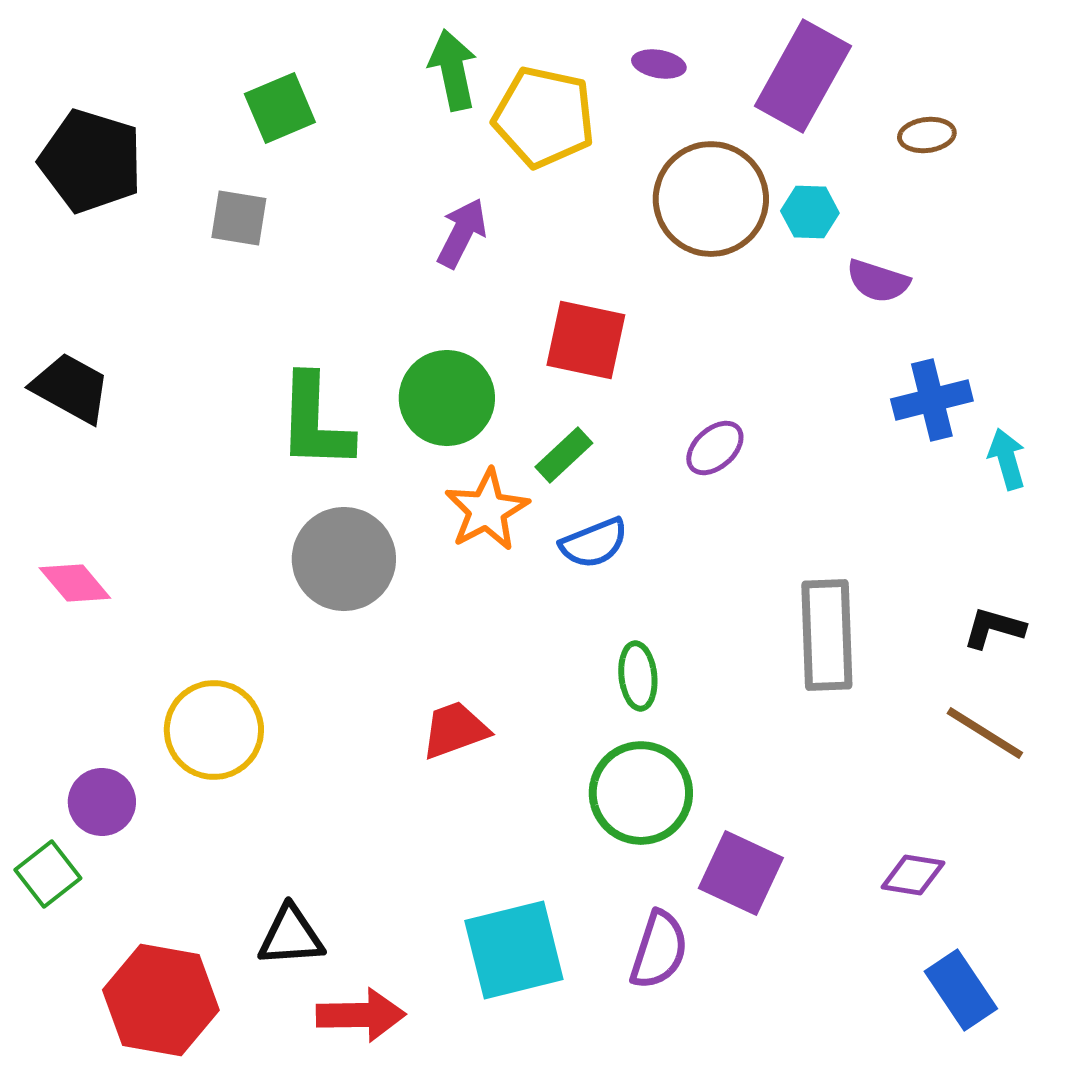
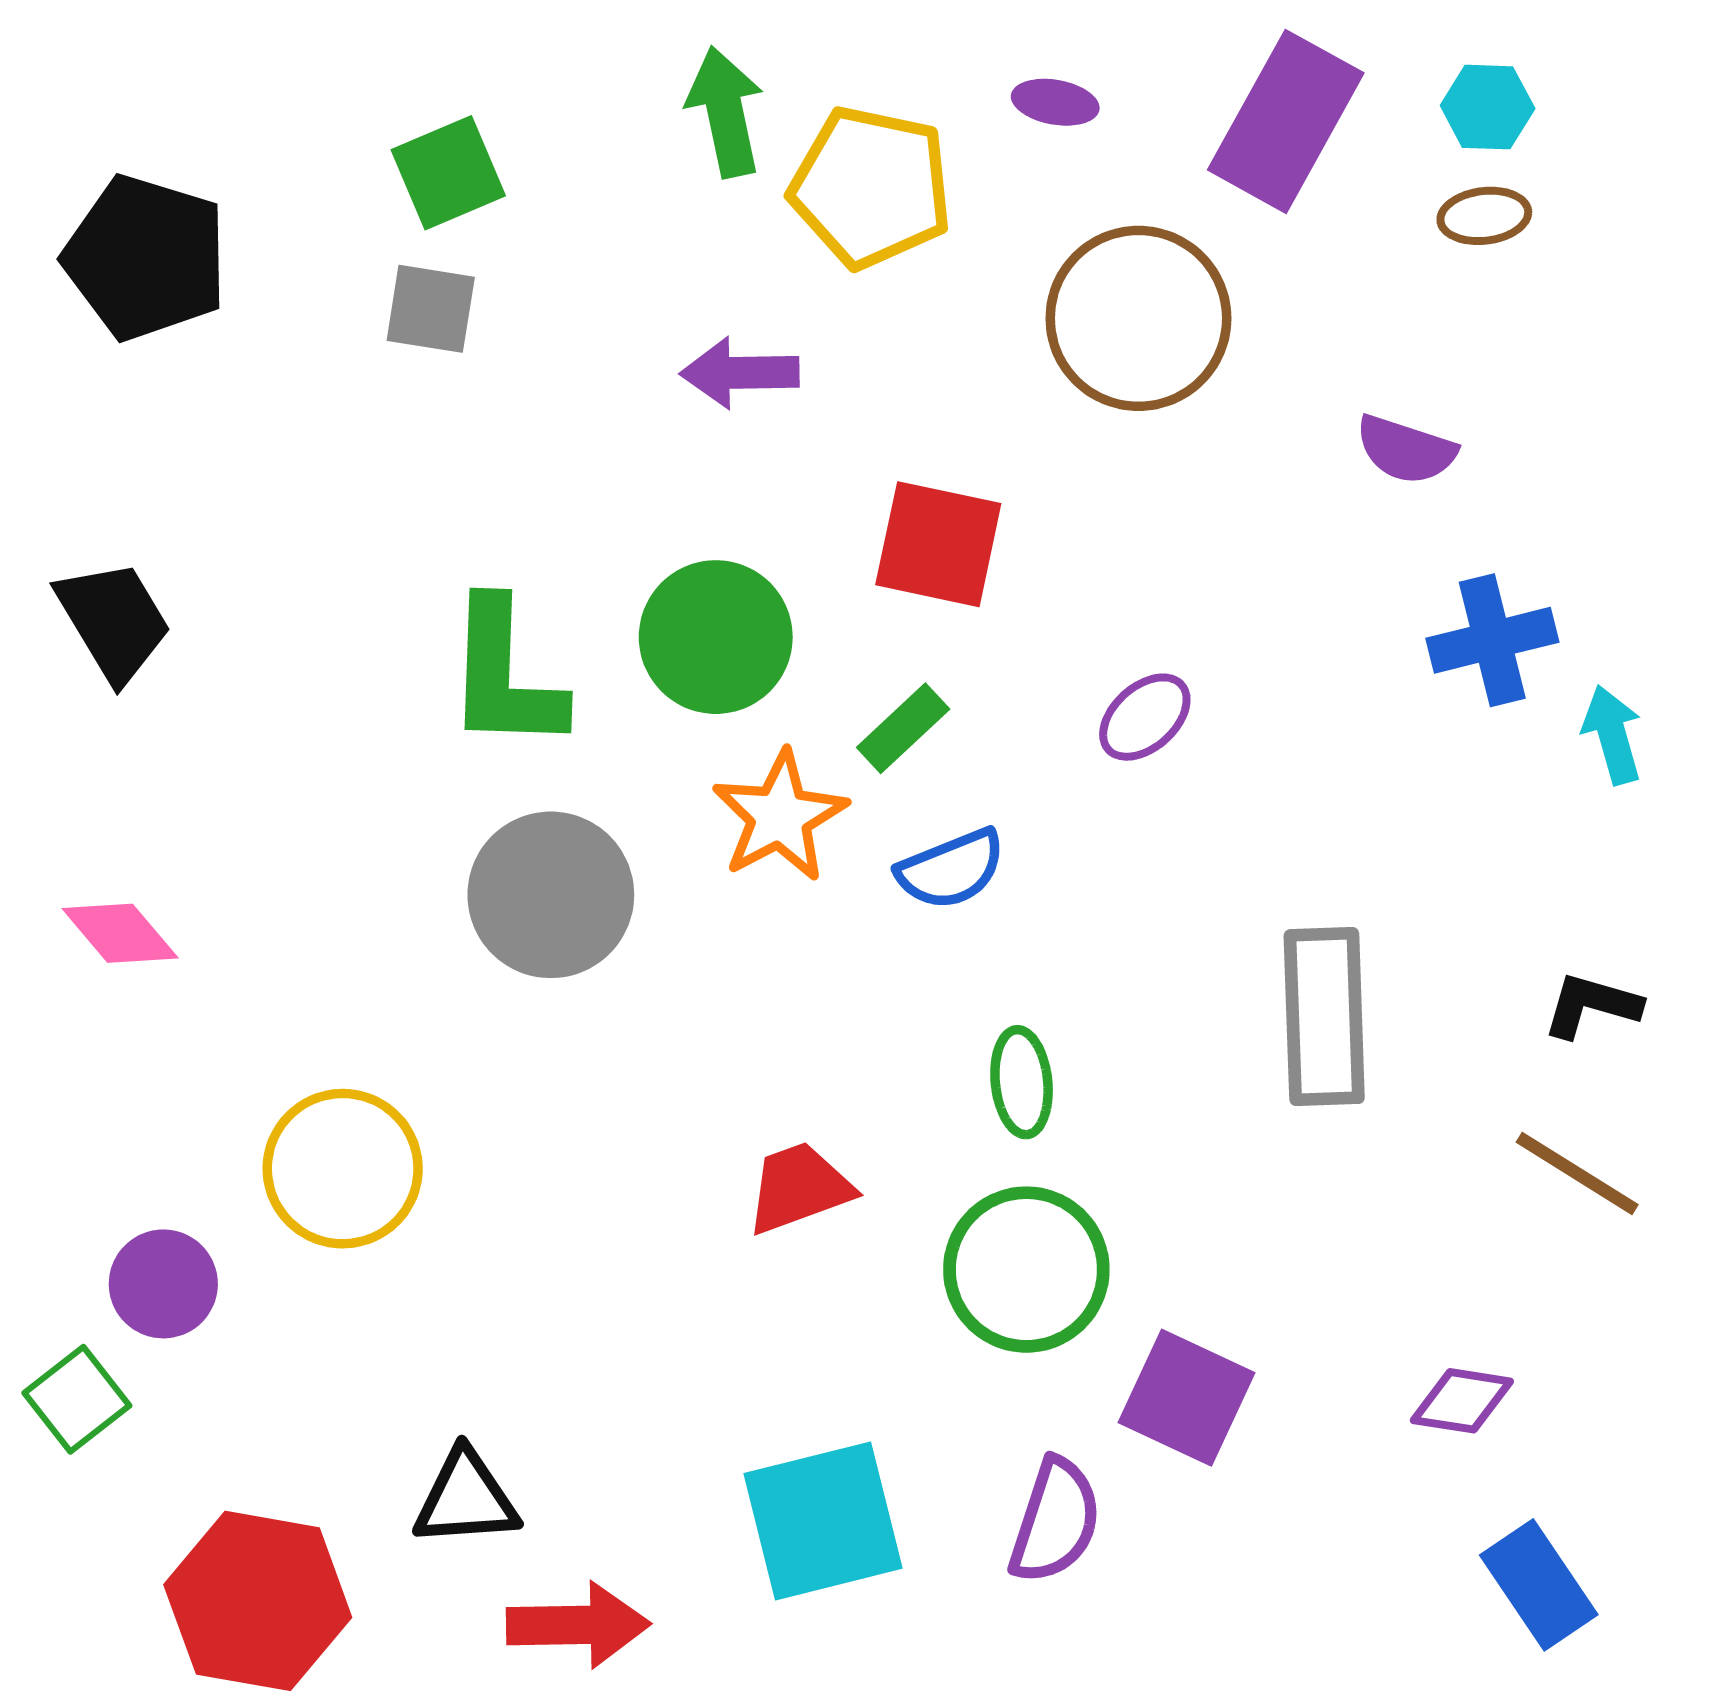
cyan hexagon: (810, 212) -> (1488, 107), moved
gray square: (239, 218) -> (431, 309), moved
purple arrow: (462, 233) -> (740, 373), turned -118
black trapezoid: (71, 388) -> (114, 621), turned 30
red trapezoid: (455, 730) -> (799, 1188), moved

